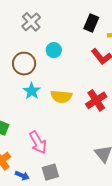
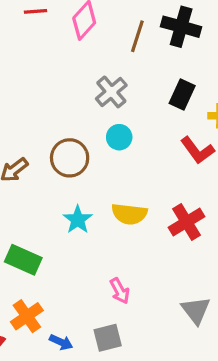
gray cross: (31, 22) -> (111, 92), moved
cyan star: (32, 91) -> (78, 220), moved
pink arrow: (38, 142) -> (120, 291), moved, size x0.7

